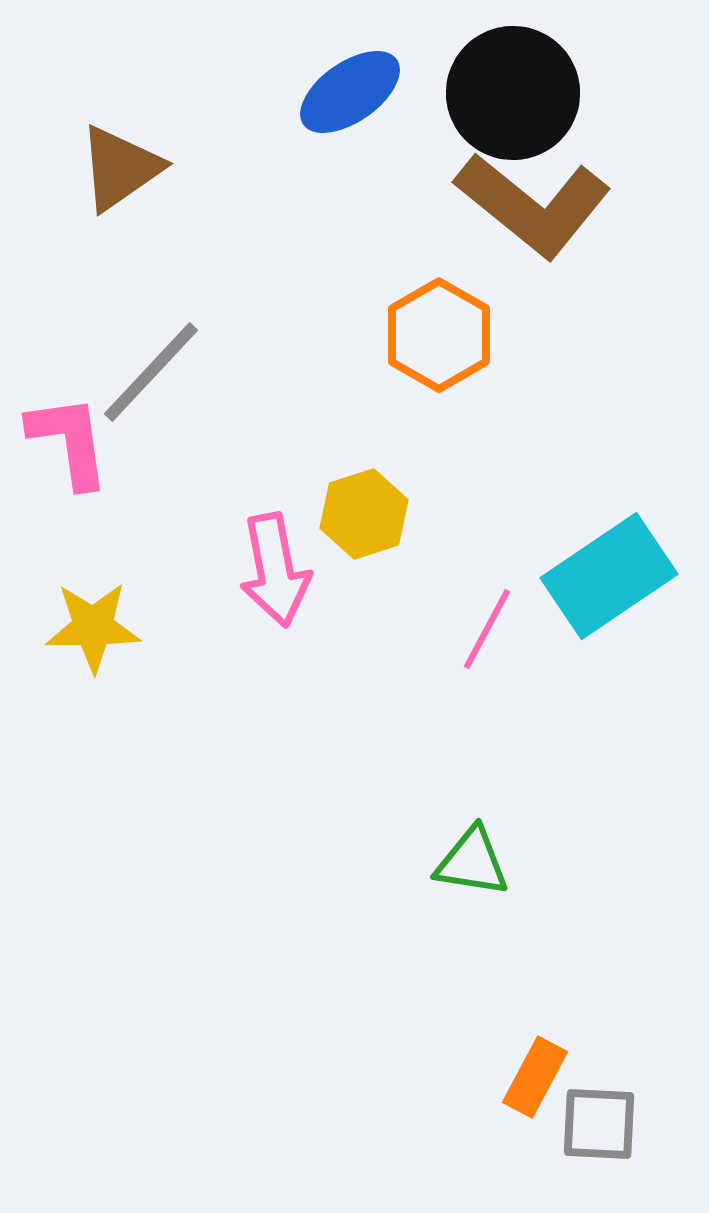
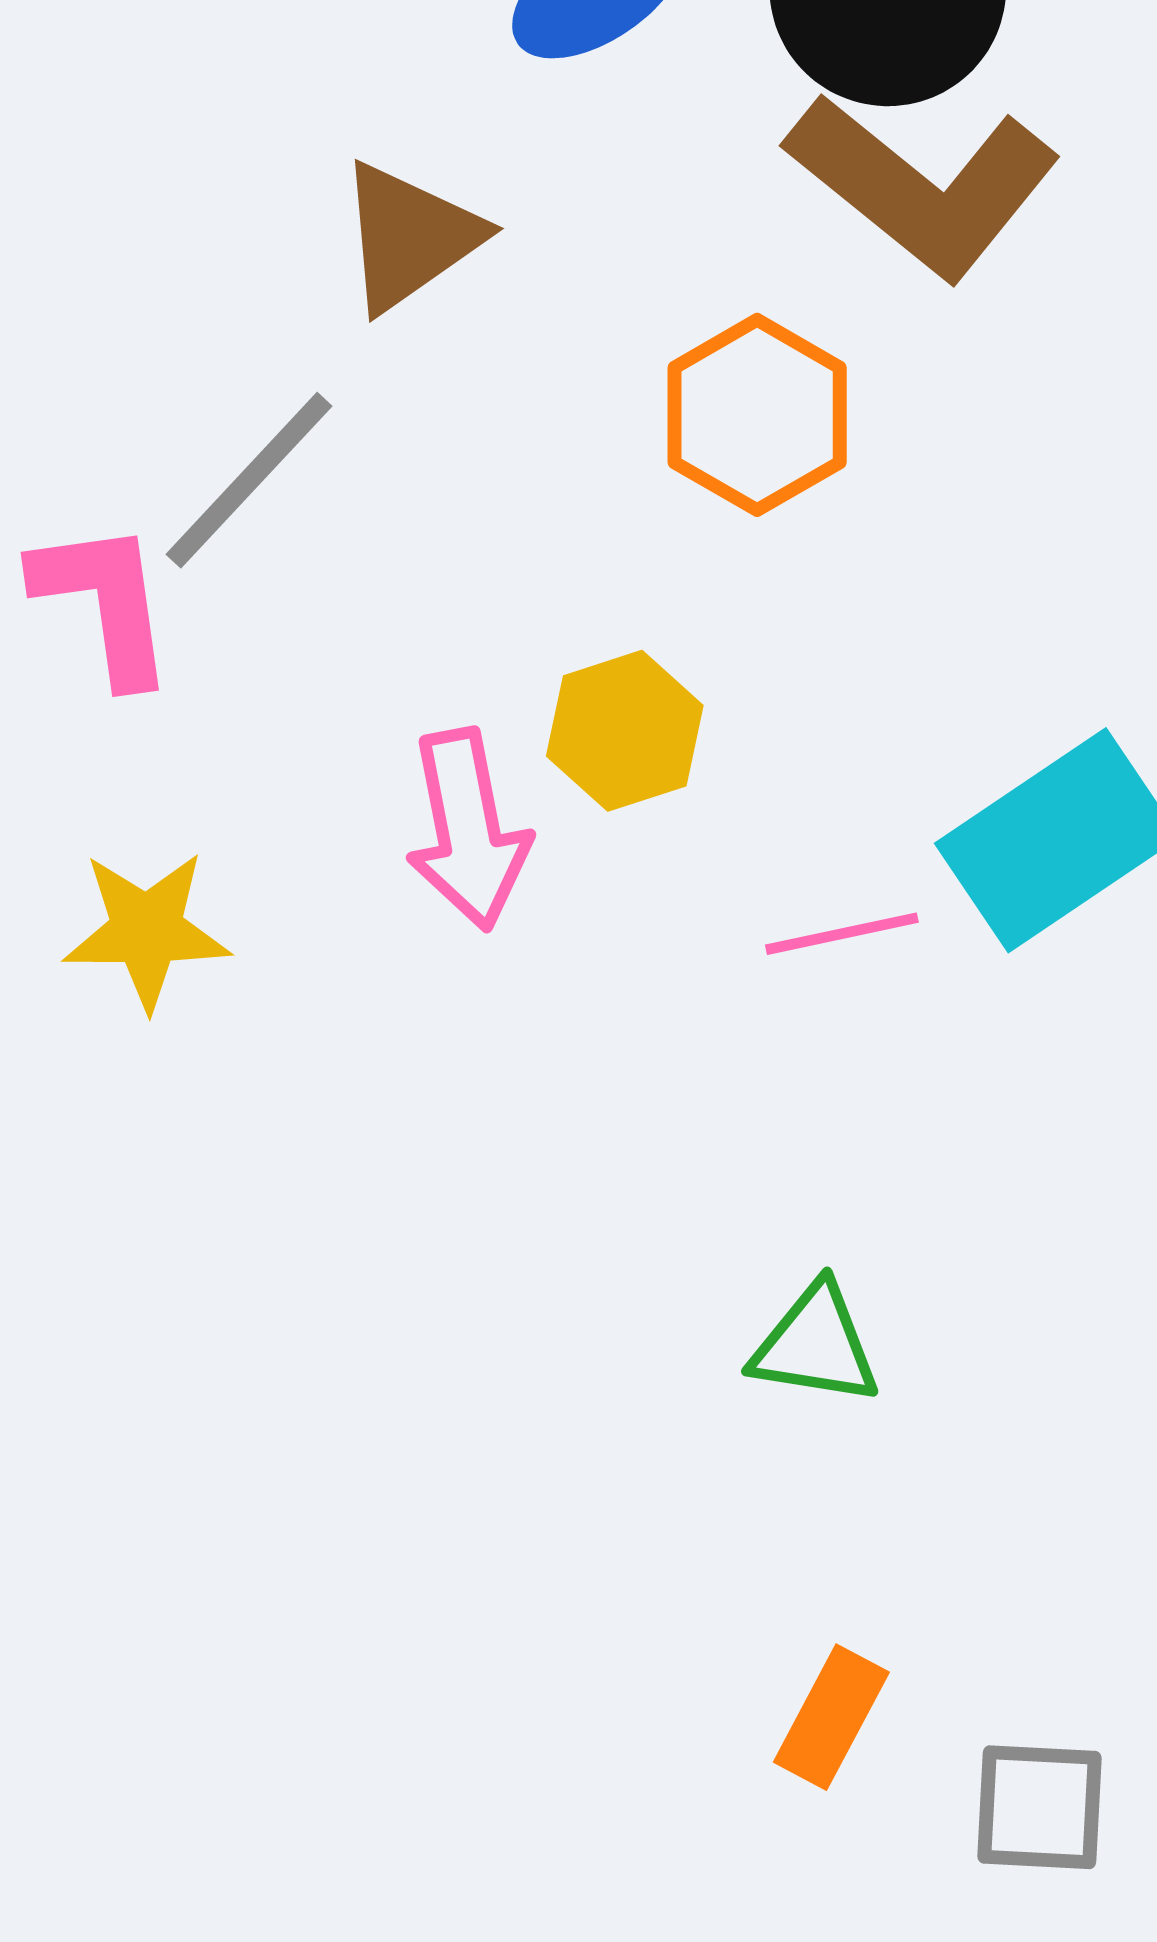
brown triangle: (120, 168) -> (410, 237), moved
pink line: (487, 629) -> (842, 934), turned 50
orange rectangle: (535, 1077) -> (831, 1717), moved

